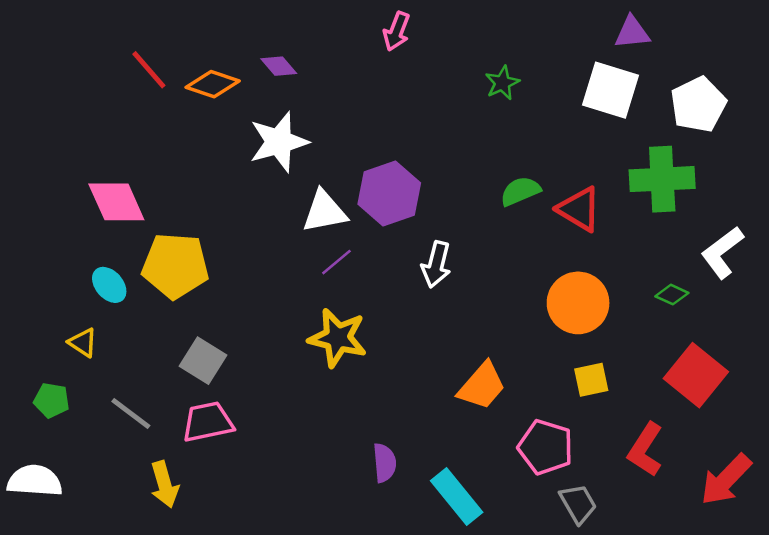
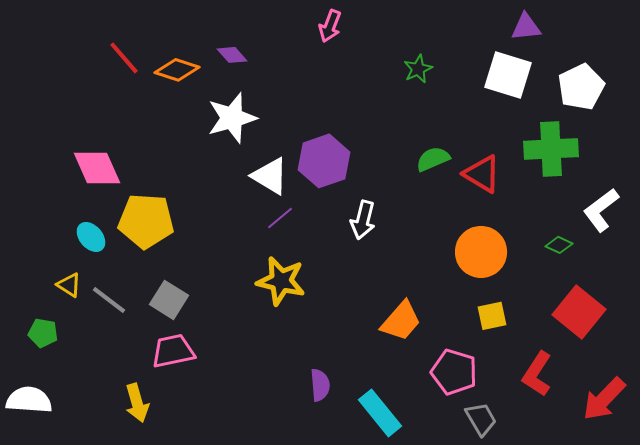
white triangle: (324, 212) -> (270, 176), turned 42
gray line: (131, 414) -> (109, 300), moved

